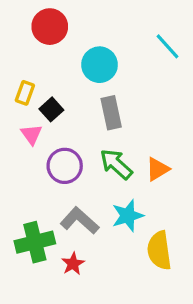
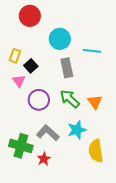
cyan line: (168, 46) -> (92, 51), moved, turned -42
orange triangle: (158, 169) -> (95, 102), turned -35
green cross: (35, 242) -> (21, 146), turned 30

